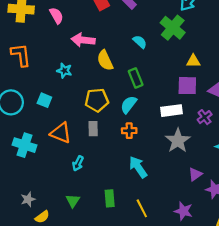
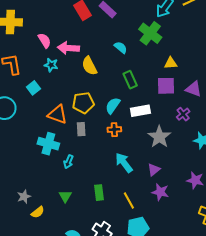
pink semicircle: (56, 16) -> (44, 41), moved
cyan star: (64, 71) -> (51, 65), moved
green rectangle: (136, 78) -> (130, 80), moved
cyan square: (44, 100) -> (33, 88), moved, turned 32
white rectangle: (171, 111) -> (140, 111), moved
orange triangle: (61, 133) -> (57, 115), moved
cyan cross: (25, 145) -> (48, 144), moved
purple triangle: (195, 174) -> (154, 170), moved
purple star: (183, 211) -> (160, 192), moved

